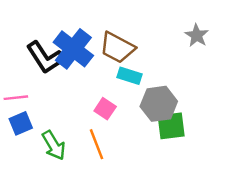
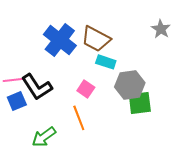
black L-shape: (45, 57) -> (37, 87), moved
green arrow: (54, 145) -> (44, 137), moved, turned 85

